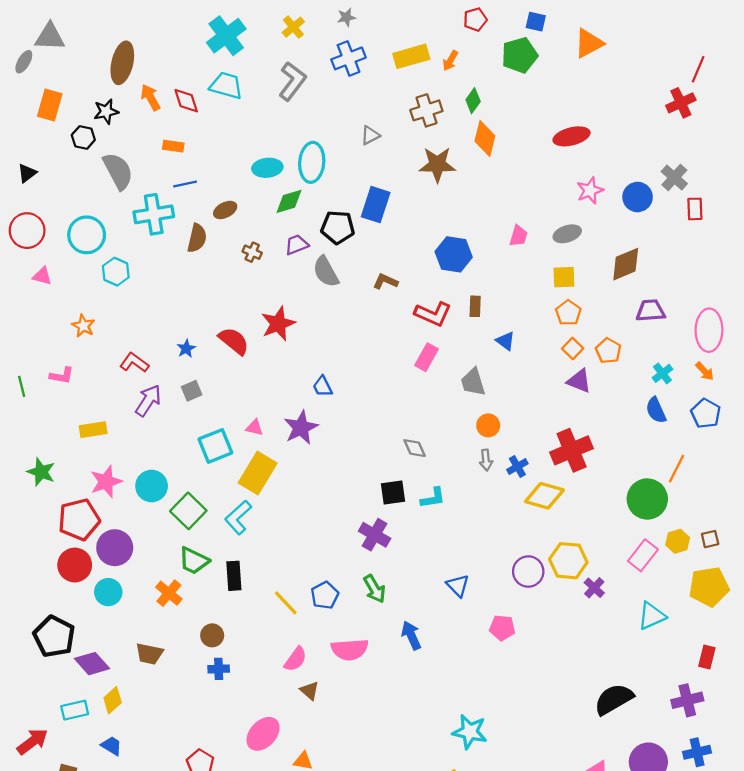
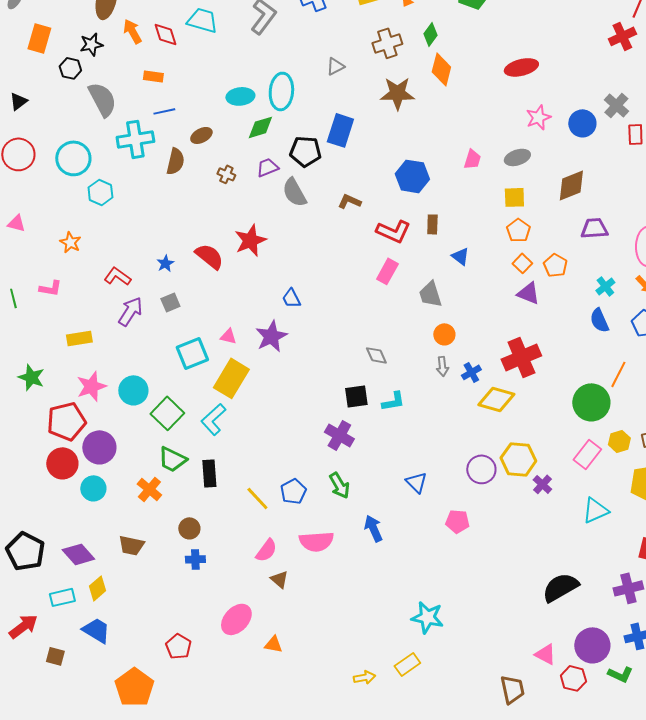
pink triangle: (42, 276) -> (16, 223), moved
black pentagon: (54, 636) -> (25, 551), moved
blue trapezoid: (111, 746) -> (96, 630), size x1.4

